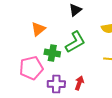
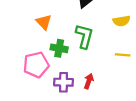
orange triangle: (38, 29) -> (44, 22), turned -35
green L-shape: (75, 42) -> (84, 36), turned -45

